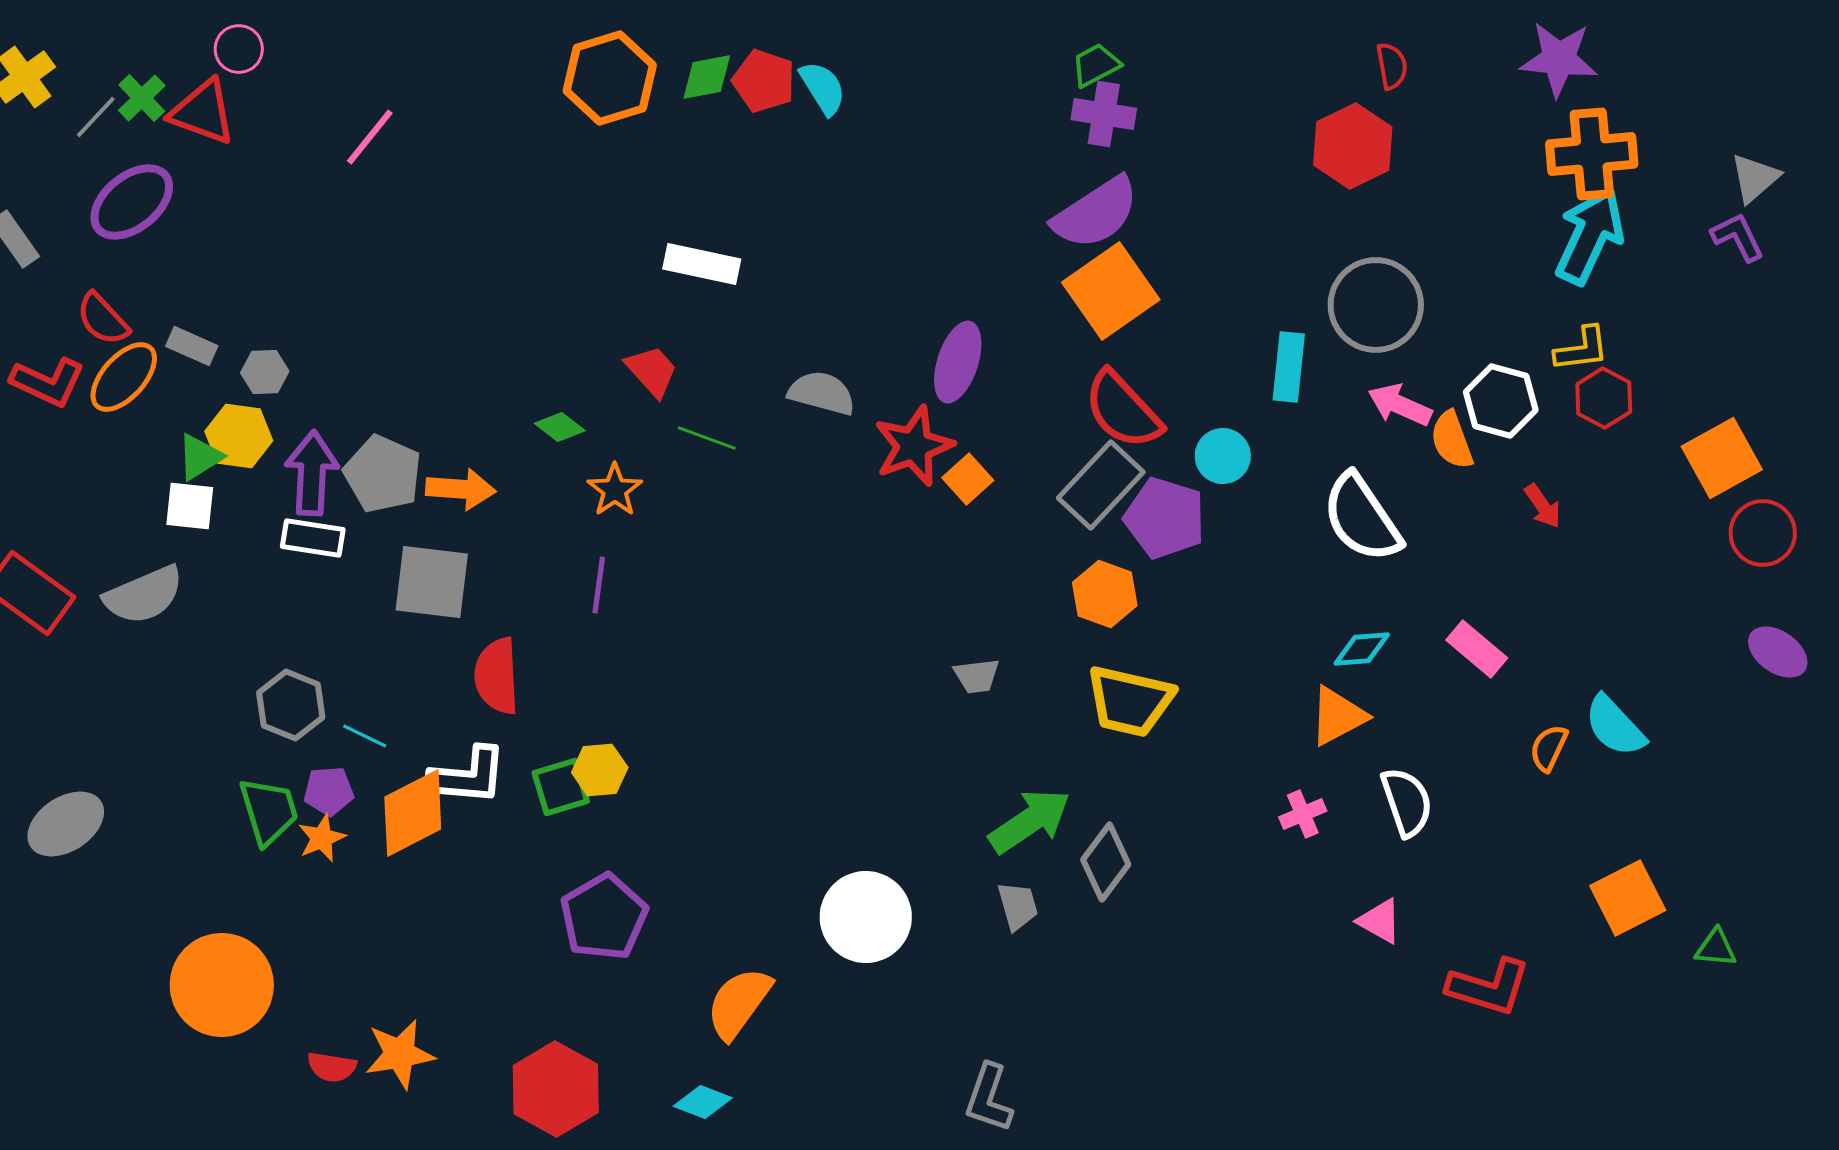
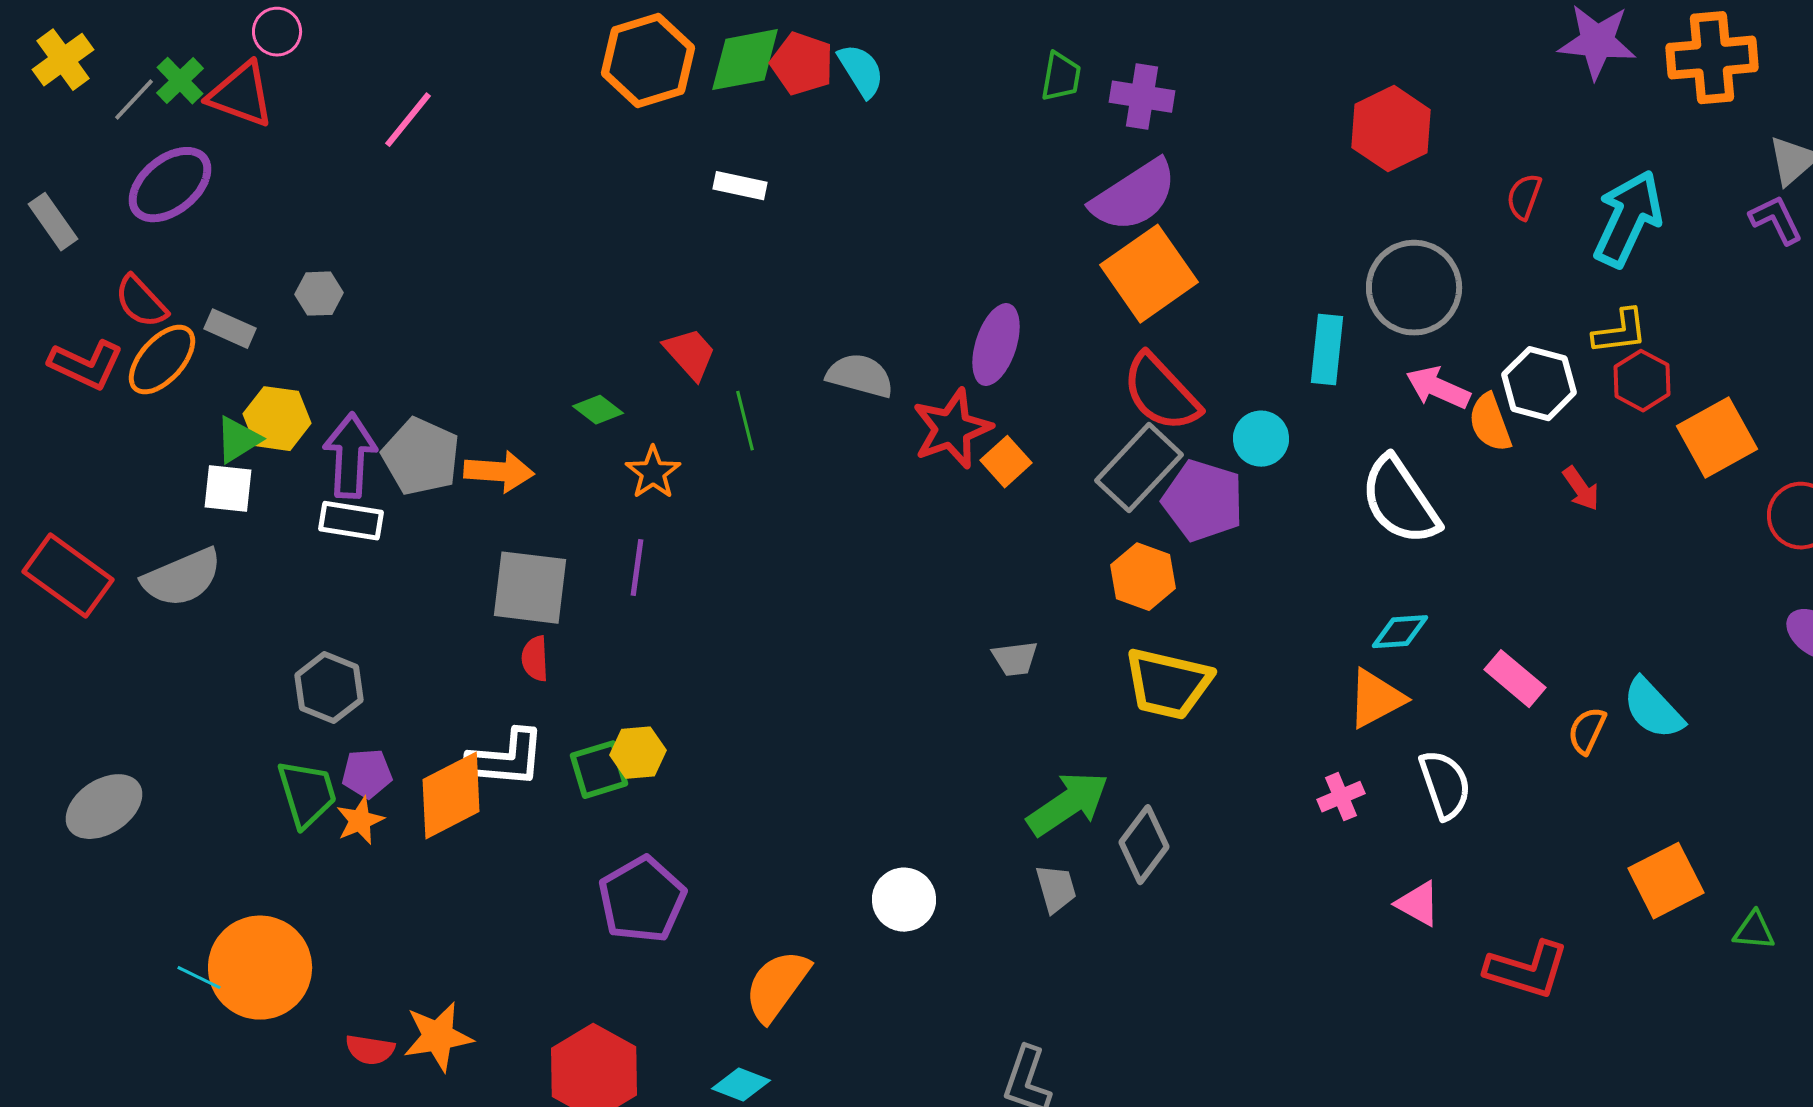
green trapezoid: (1096, 65) -> (1061, 77), moved, turned 128
red semicircle: (1392, 66) -> (1524, 197), moved, turned -150
green diamond: (707, 77) -> (745, 60), size x1.4
orange cross: (1592, 154) -> (1712, 58), moved
white rectangle: (702, 264) -> (740, 186), moved, size x0.7
gray hexagon: (265, 372) -> (319, 294), moved
green line: (707, 438) -> (745, 421), turned 56
orange square: (1722, 458) -> (1717, 438), moved
gray square: (432, 582) -> (530, 588), moved
pink rectangle: (1477, 649) -> (1515, 679), moved
red semicircle: (497, 676) -> (535, 659), size x0.6
cyan line: (365, 736) -> (199, 978), moved
white circle: (866, 917) -> (904, 900), size x0.7

